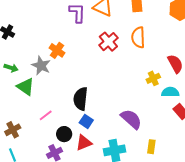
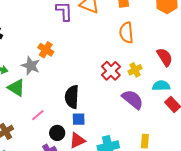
red cross: (108, 42) -> (111, 71), moved
yellow cross: (153, 78) -> (135, 70), moved
purple semicircle: (131, 119) -> (133, 99), moved
blue square: (86, 121) -> (79, 119), turned -32

